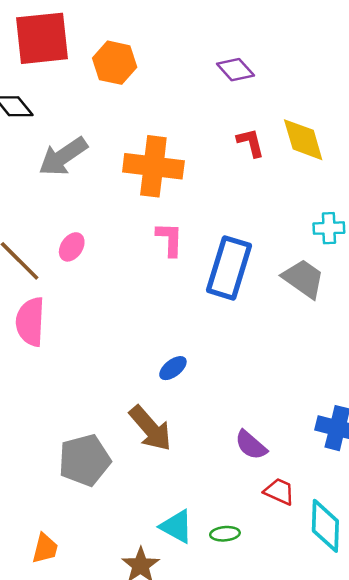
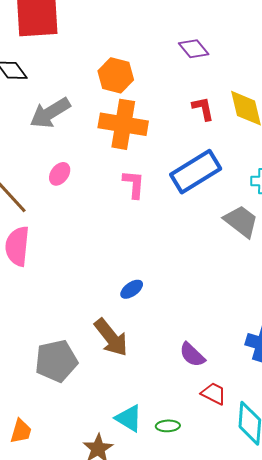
orange hexagon: (115, 63) -> (116, 75), moved
pink ellipse: (72, 247) -> (60, 174), moved
blue rectangle: (229, 268) -> (196, 172), moved, turned 39

